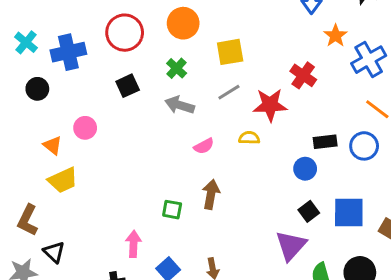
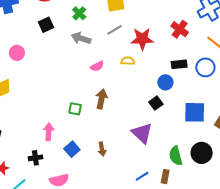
red cross: (303, 75) -> (180, 29), moved
black square: (309, 211) -> (156, 103), moved
purple triangle: (291, 246) -> (142, 133), moved, turned -30

